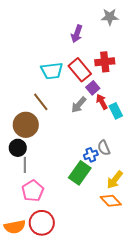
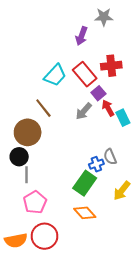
gray star: (110, 17) -> (104, 17), moved
cyan trapezoid: (52, 71) -> (55, 75), turned -40
orange diamond: (111, 201) -> (85, 213), moved

